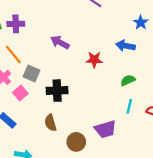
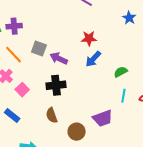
purple arrow: (60, 42) -> (59, 58), moved
blue arrow: (126, 46) -> (93, 59), moved, turned -54
red star: (94, 60) -> (89, 38), moved
gray square: (31, 73) -> (39, 48), moved

